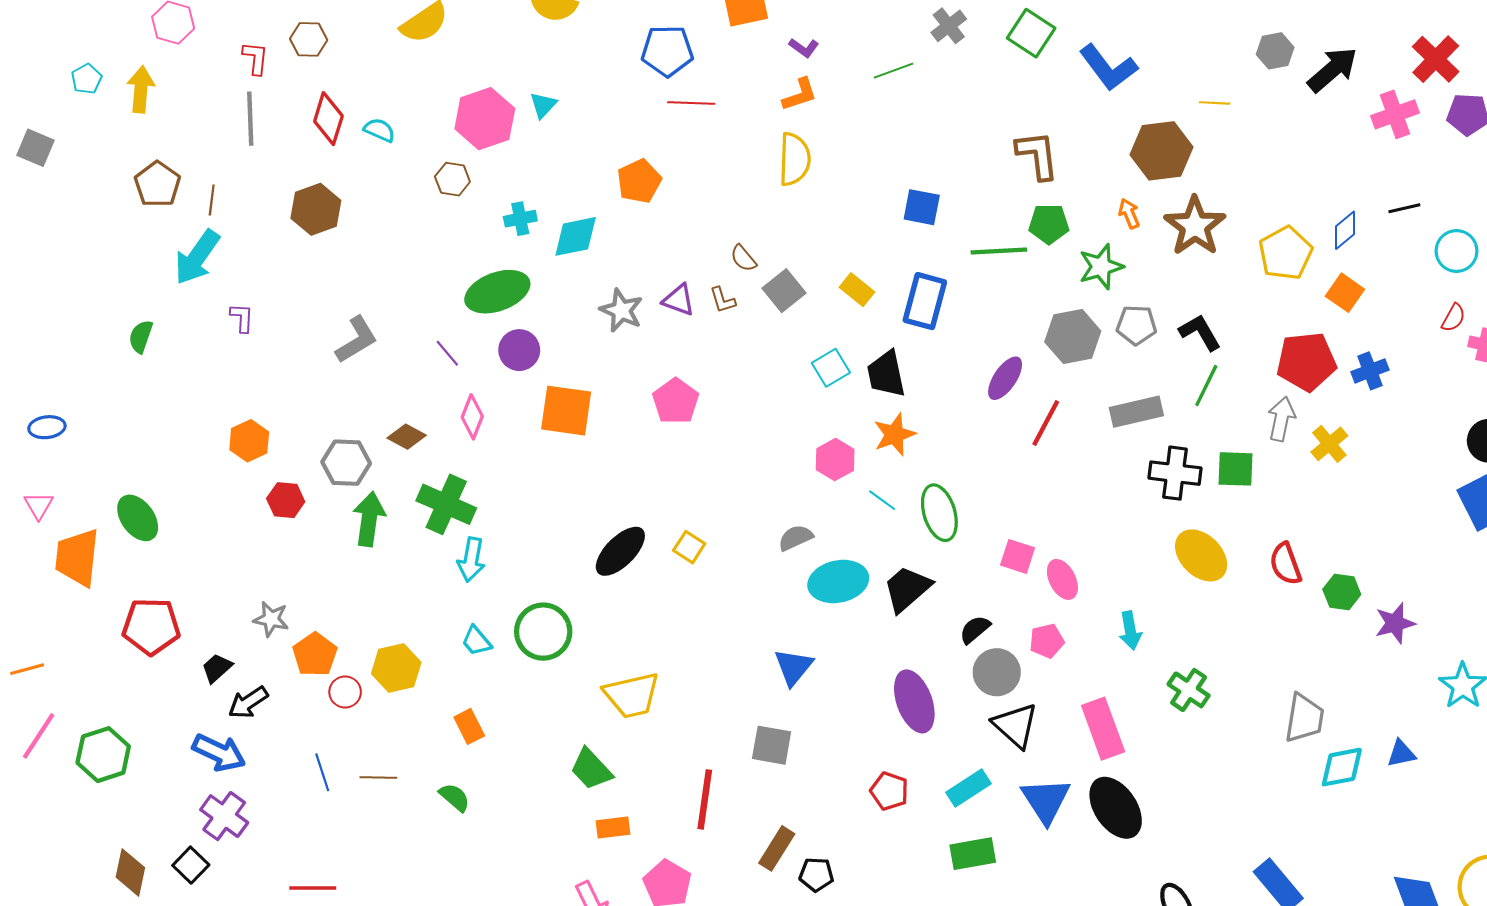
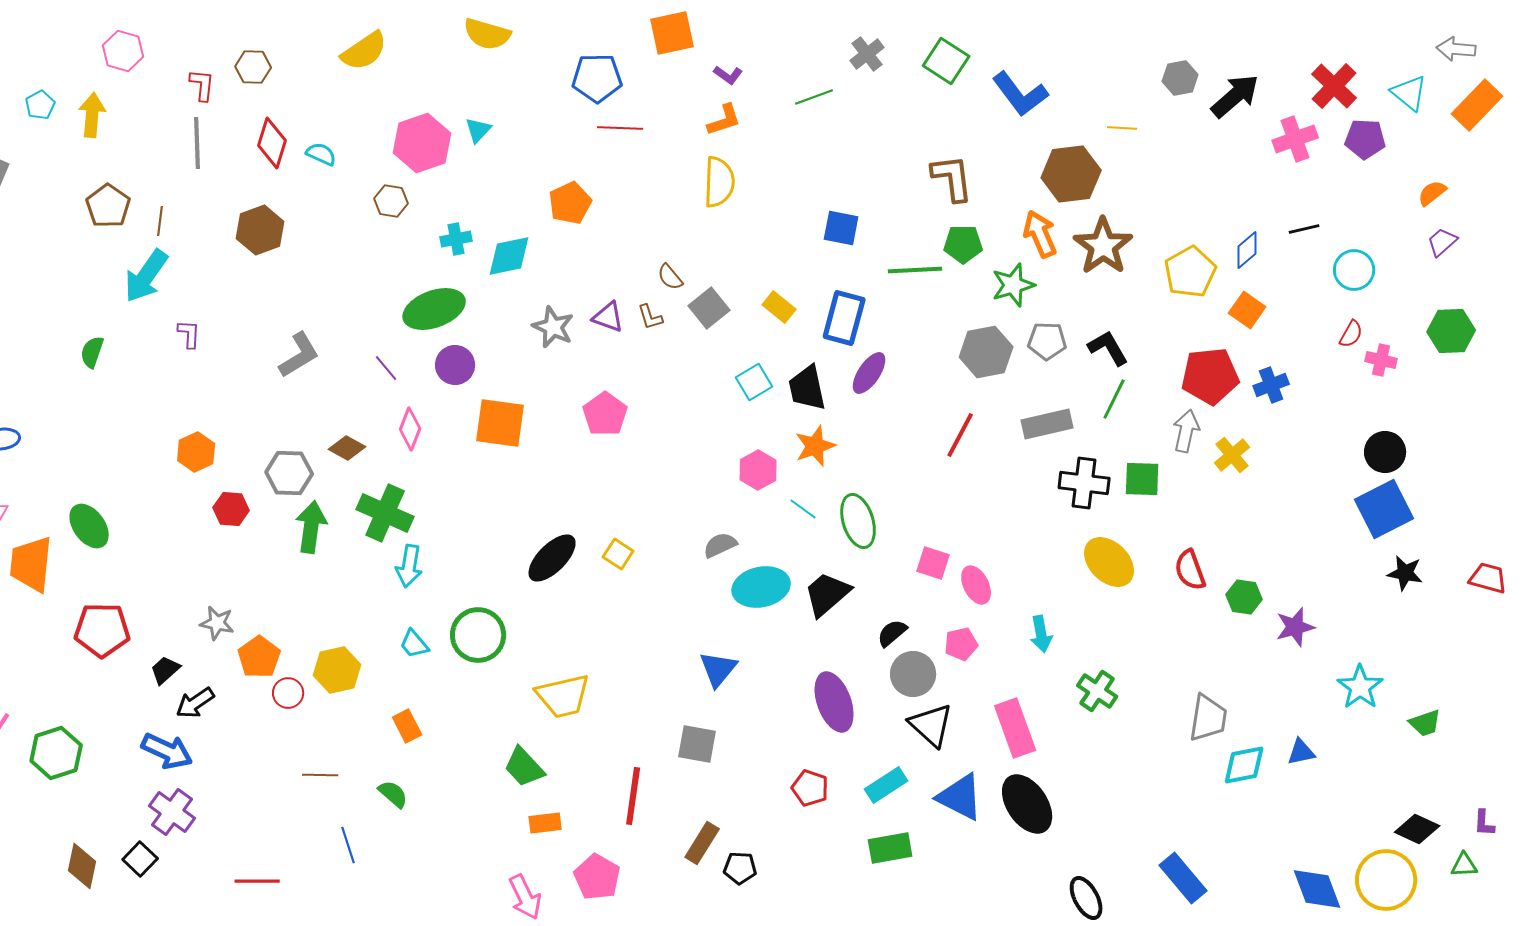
orange arrow: (1129, 213) -> (1040, 234), size x1.6
purple ellipse: (1005, 378) -> (869, 373), moved
blue line: (322, 772) -> (348, 845), moved
blue triangle: (1046, 800) -> (960, 797), turned -30

